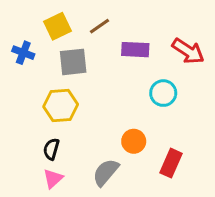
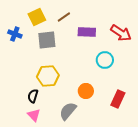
yellow hexagon: (61, 105) -> (48, 76), moved
red rectangle: (171, 163) -> (118, 99), moved
pink triangle: (53, 179) -> (34, 115), turned -32

